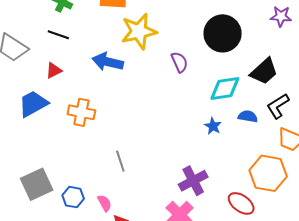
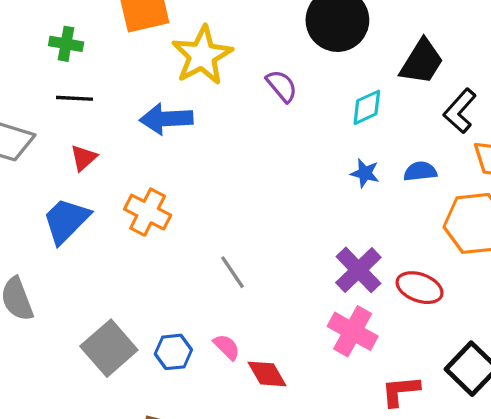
cyan diamond: (225, 89) -> (367, 107), size x0.7
orange cross: (81, 112) -> (148, 212), turned 32
blue semicircle: (248, 116) -> (420, 171), moved
red ellipse: (241, 203) -> (420, 288), moved

